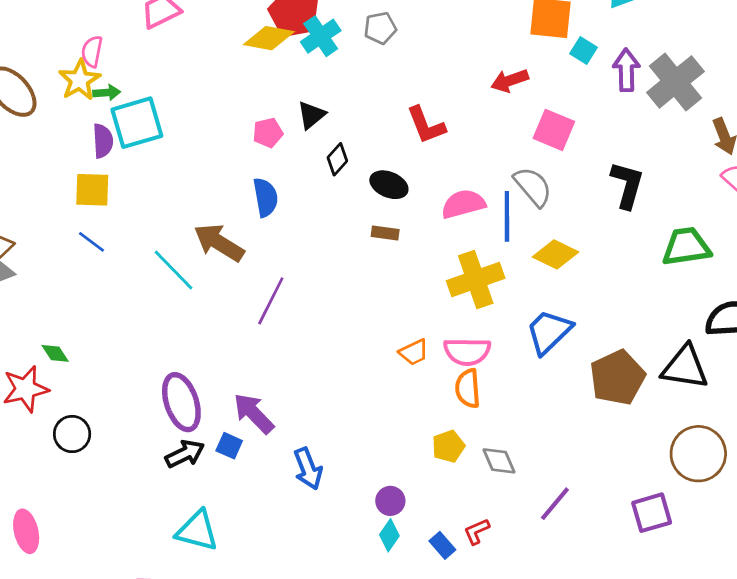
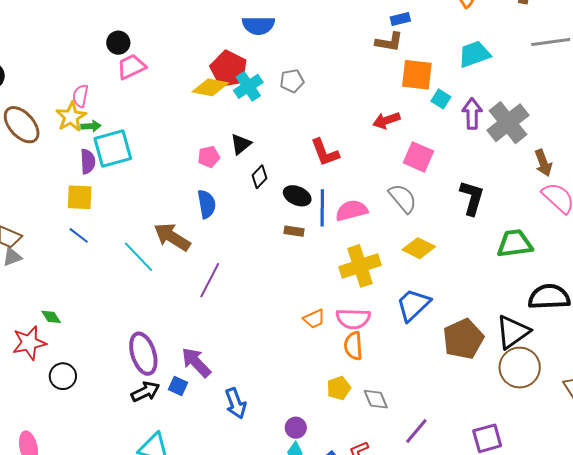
blue line: (507, 216) -> (322, 208), moved
black triangle: (685, 367) -> (513, 332), turned -45
brown circle: (698, 454) -> (520, 368), moved

